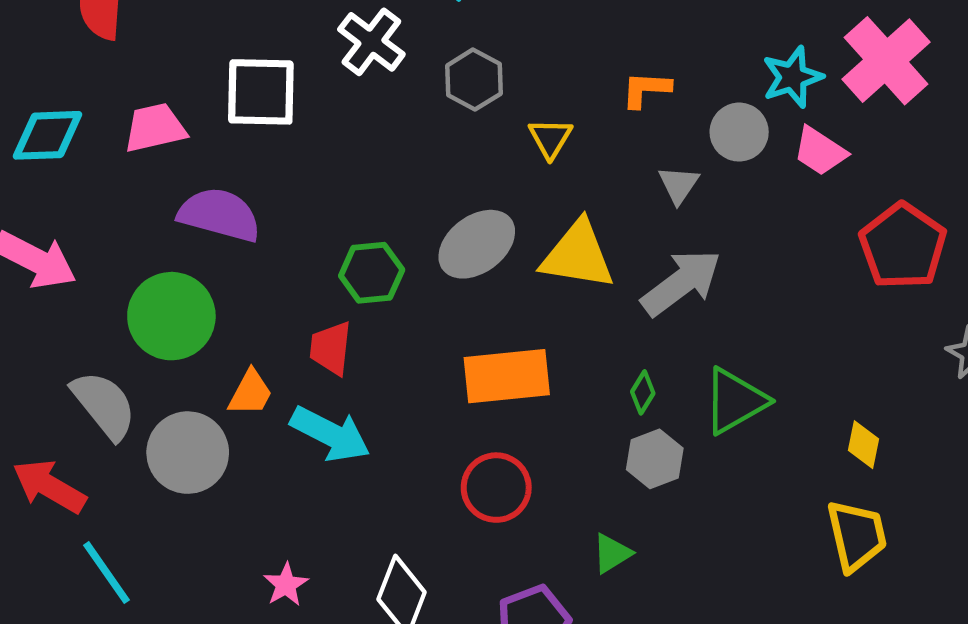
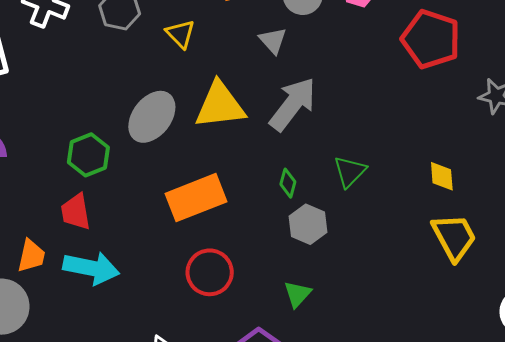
green triangle: (735, 401) -> (350, 172), size x0.7

